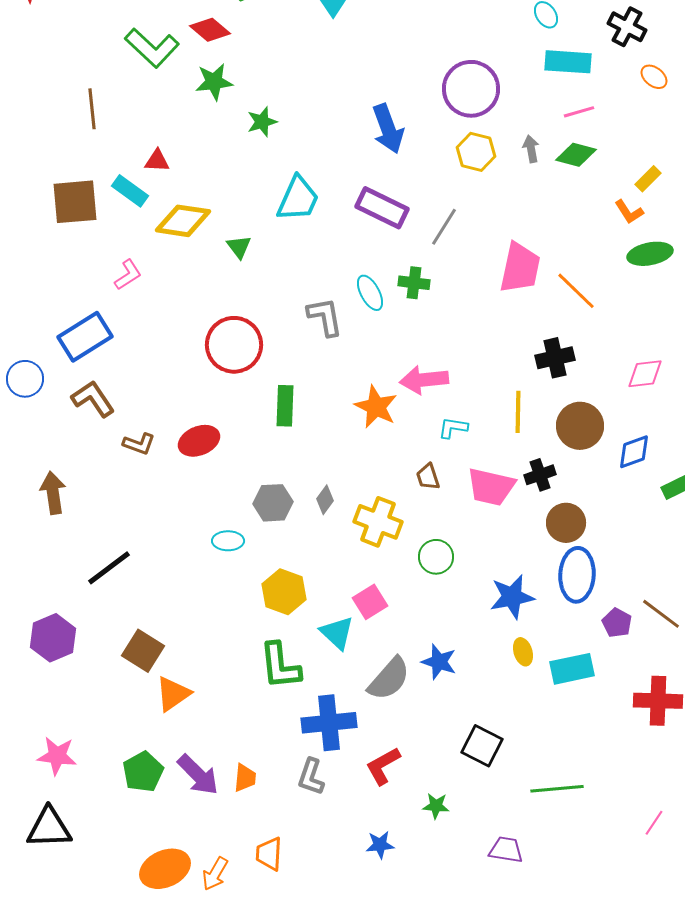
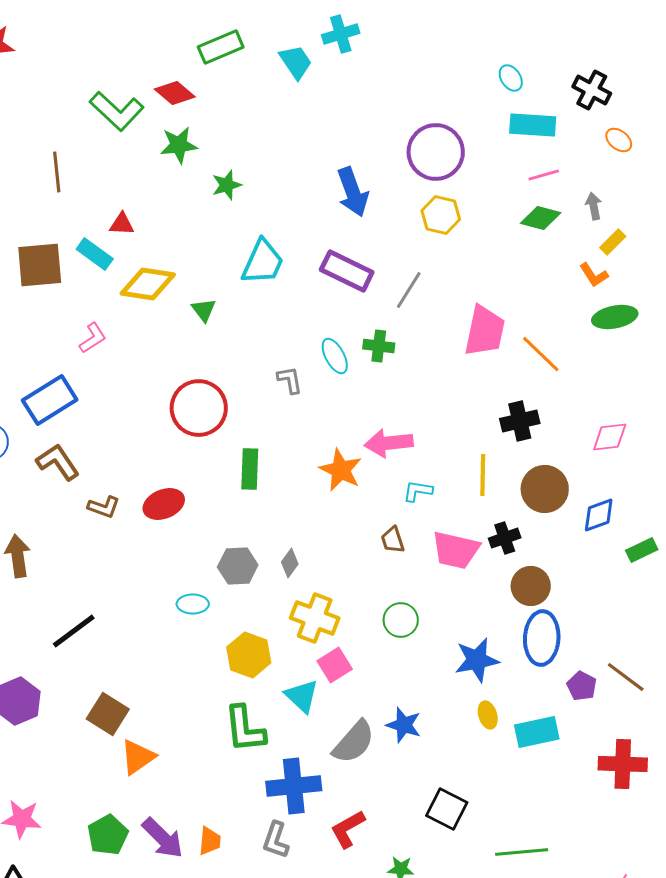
gray arrow: (531, 149) -> (594, 206), moved
gray L-shape: (325, 317) -> (290, 380), size x0.7
yellow cross: (378, 522) -> (315, 618), moved

